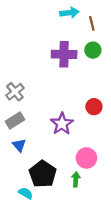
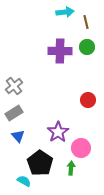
purple star: (62, 124) -> (58, 132), moved

